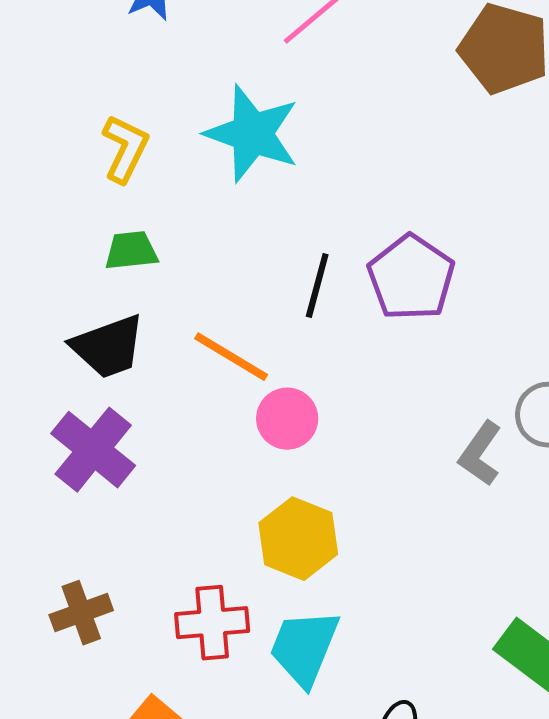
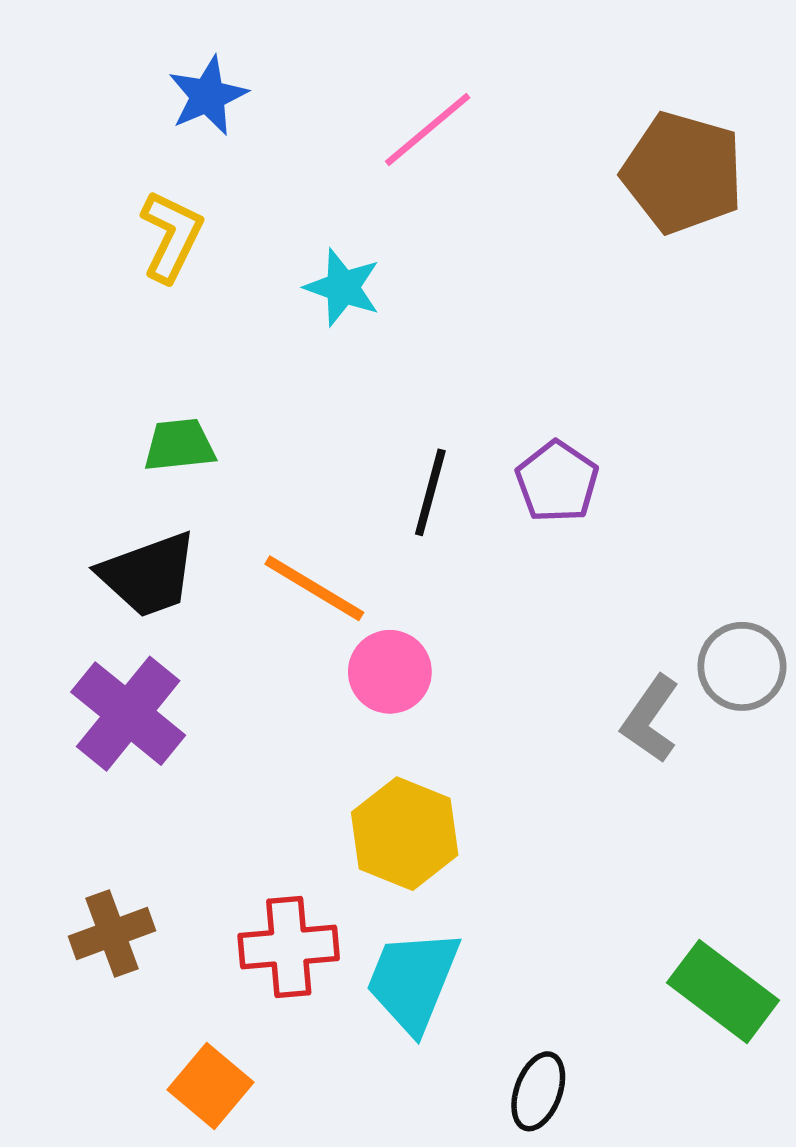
cyan star: (252, 134) -> (343, 287), size x0.6
yellow L-shape: (125, 149) -> (171, 236), moved
purple pentagon: (411, 278) -> (557, 482), size x0.7

